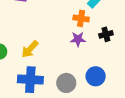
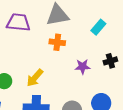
orange cross: (81, 18) -> (57, 42), moved

